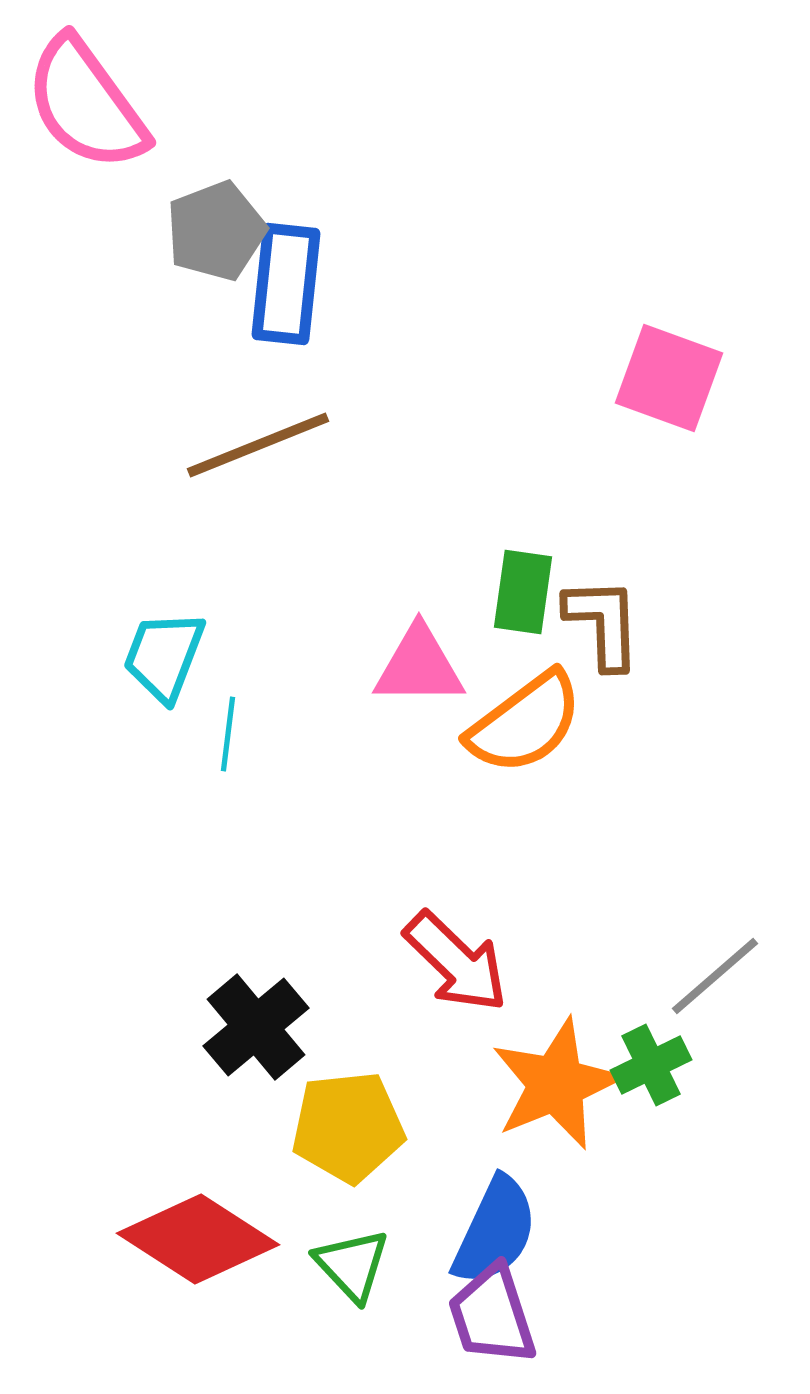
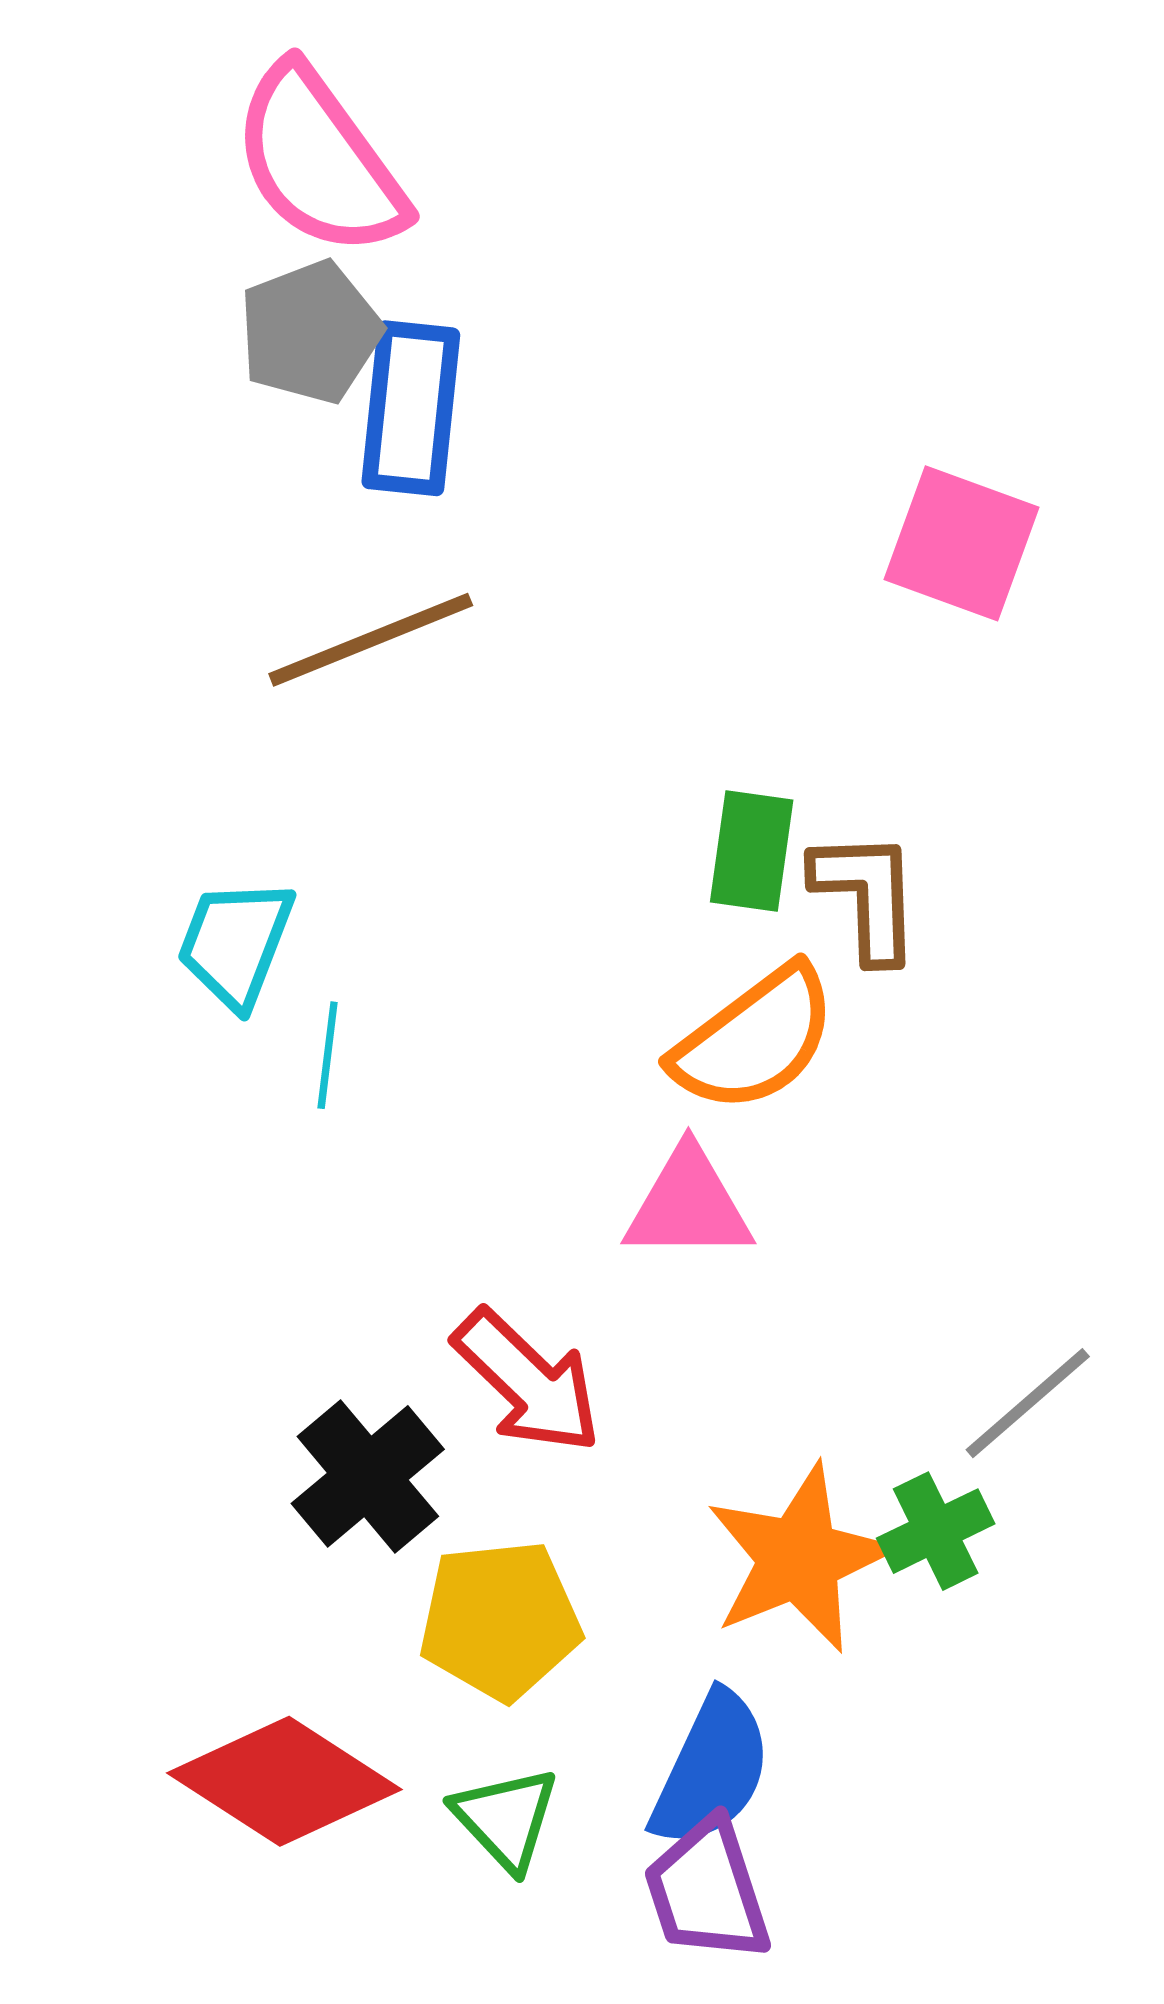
pink semicircle: (86, 104) -> (319, 161), moved
pink triangle: (419, 666) -> (688, 1205), moved
red arrow: (456, 962) -> (527, 1382), moved

